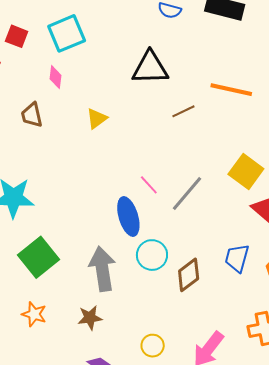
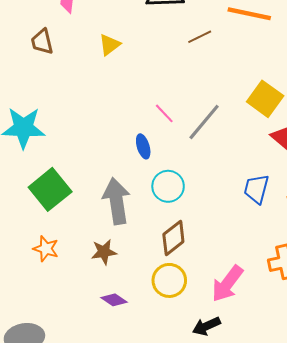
blue ellipse: (128, 217) -> (143, 146), size x0.6
brown diamond: (189, 275) -> (173, 238), moved
yellow circle: (153, 346) -> (169, 280), size x1.4

